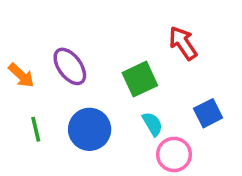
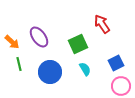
green line: (36, 129) -> (19, 64), moved
pink circle: (174, 154) -> (121, 86), moved

